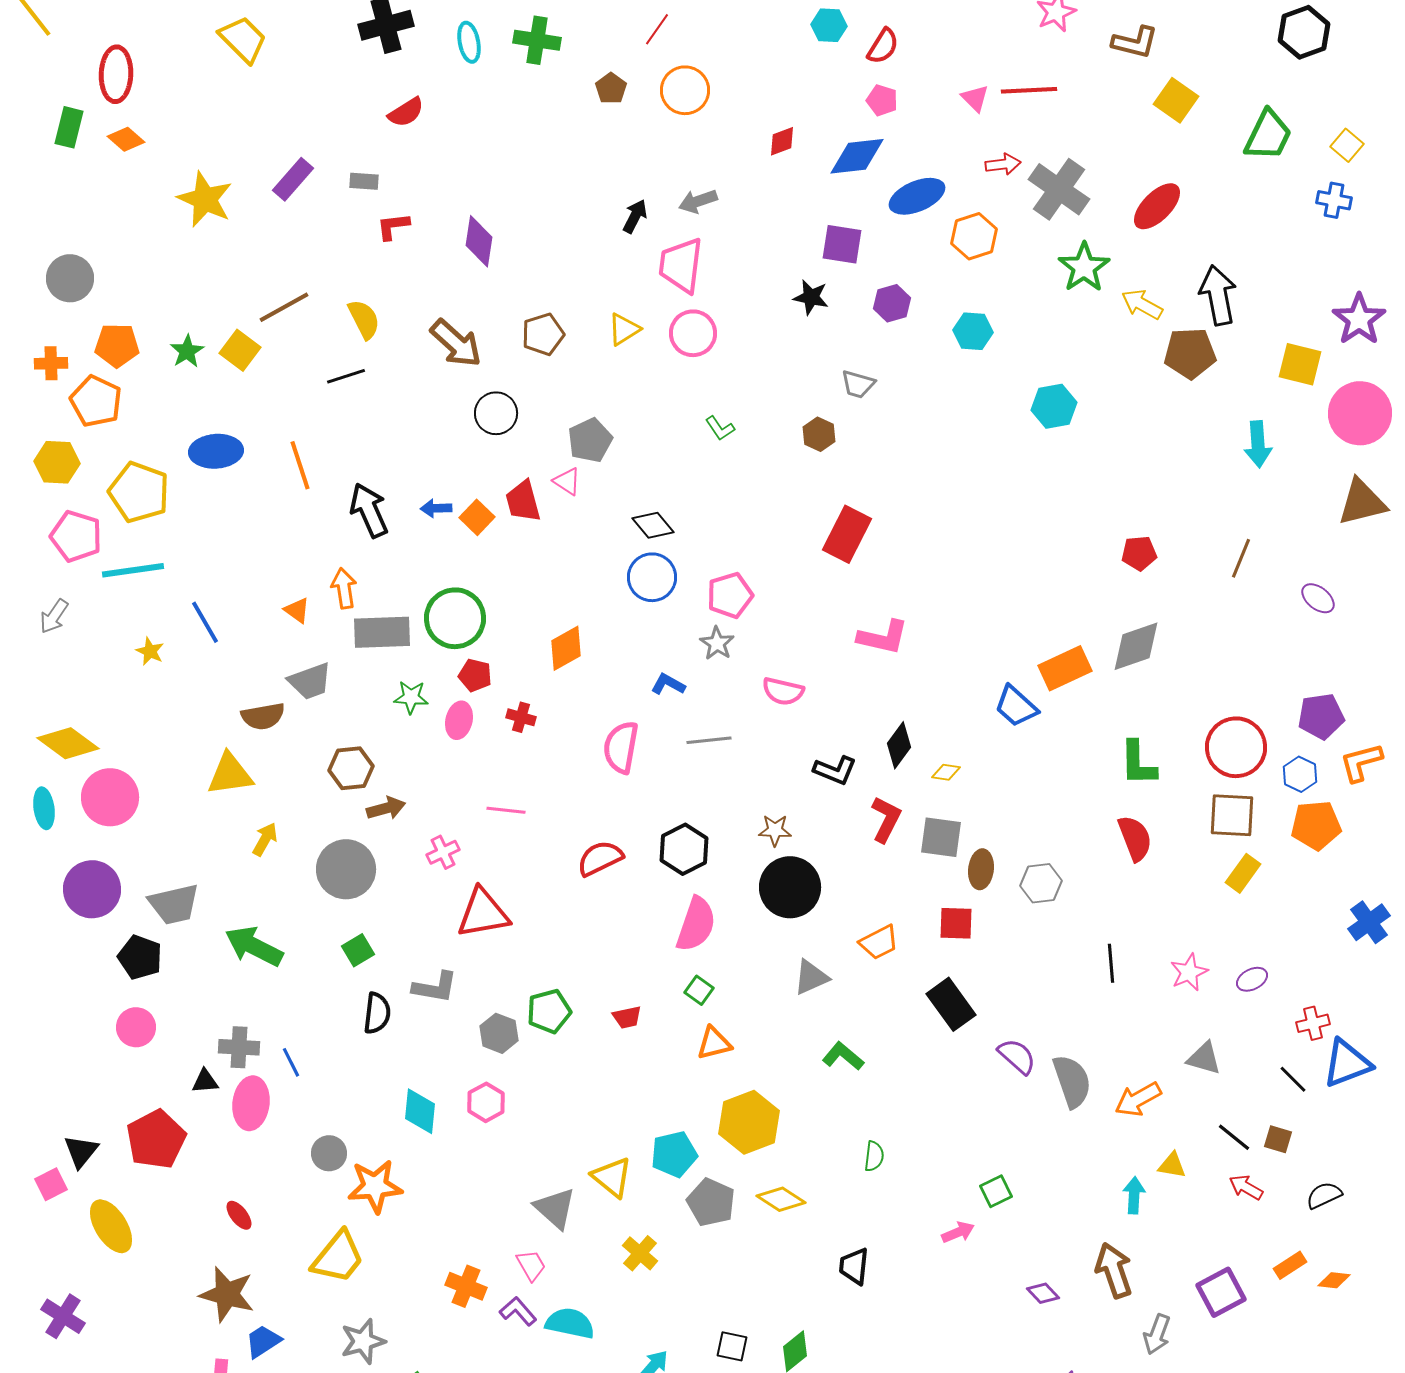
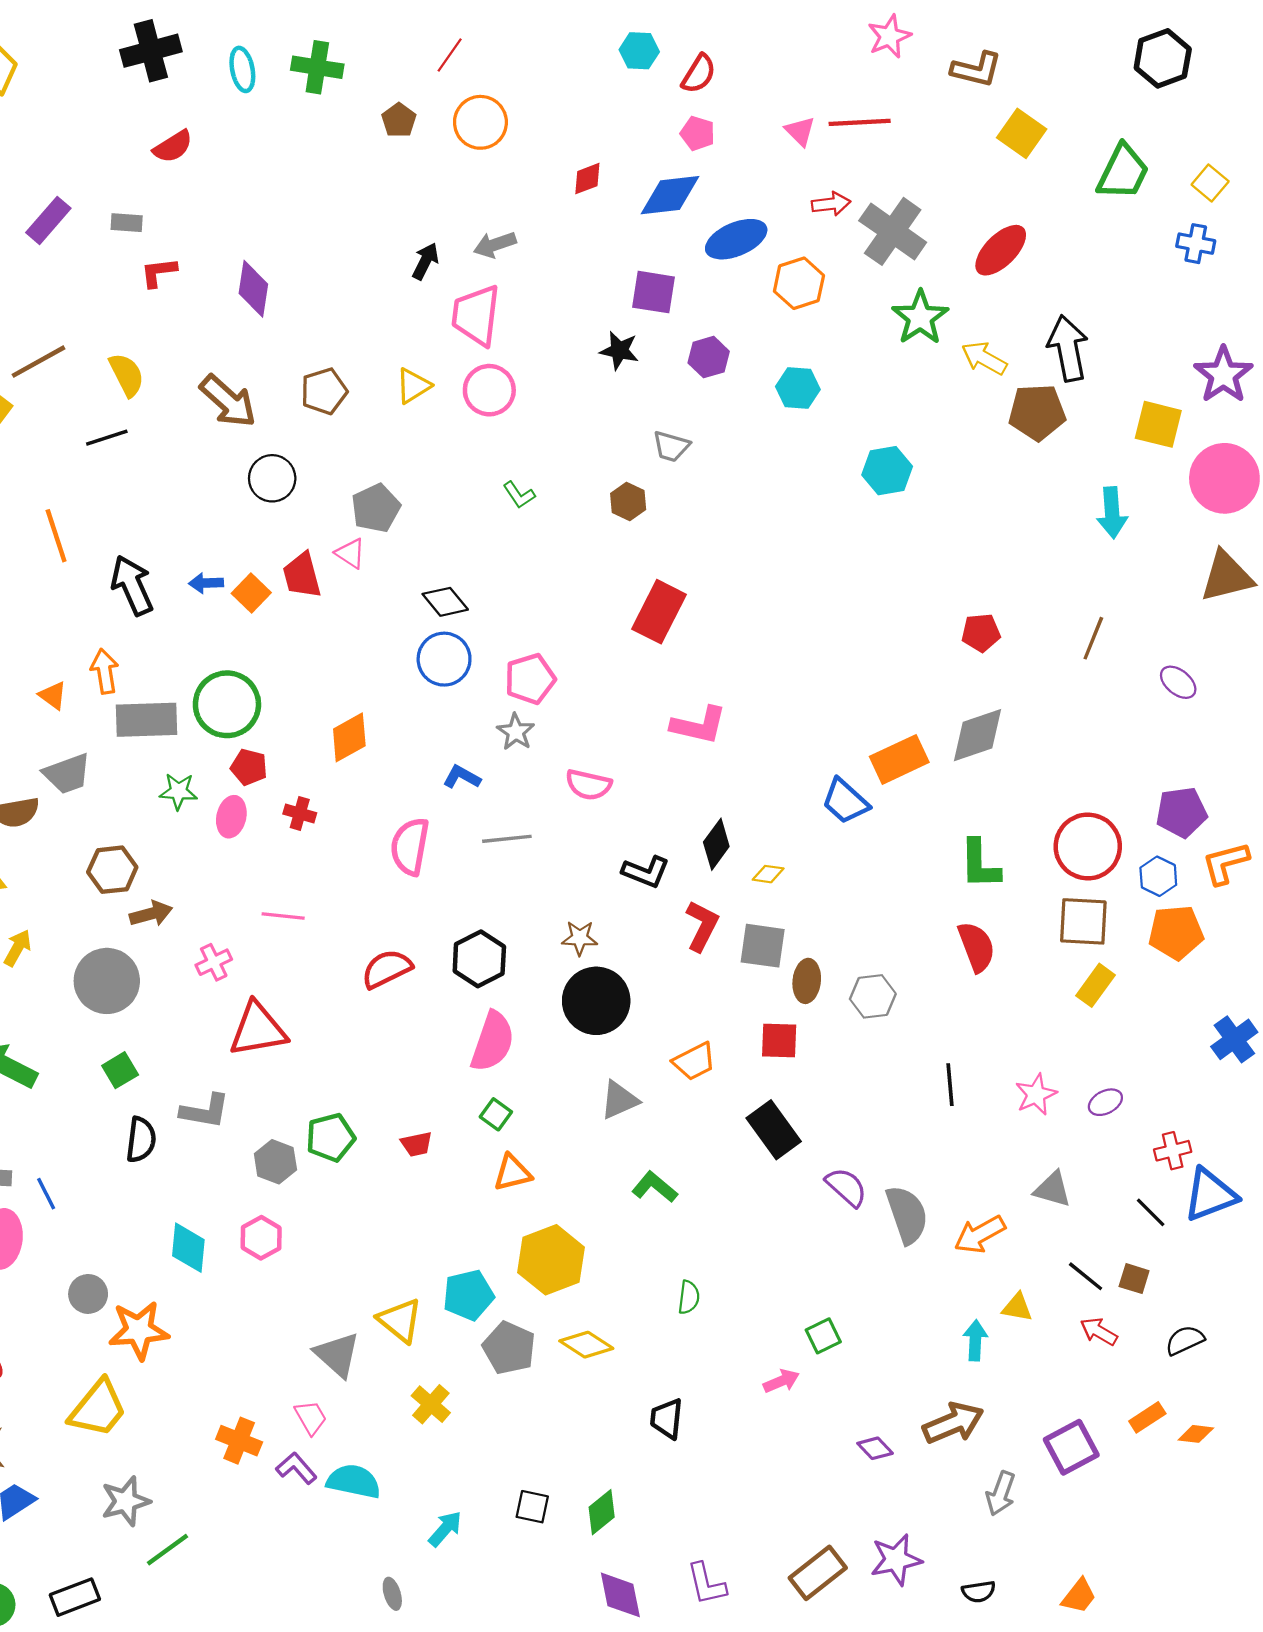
brown arrow: (1114, 1270) -> (953, 1423), turned 86

